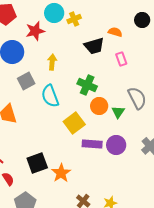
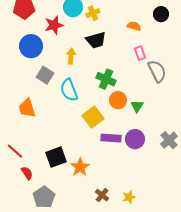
black trapezoid: (94, 46) -> (96, 40), moved
gray square: (26, 81) -> (45, 75), turned -30
gray semicircle: (137, 98) -> (157, 71), moved

